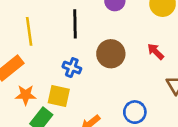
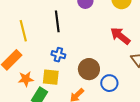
red arrow: (156, 52) -> (120, 36), size x1.5
brown circle: (111, 54) -> (89, 69), moved

